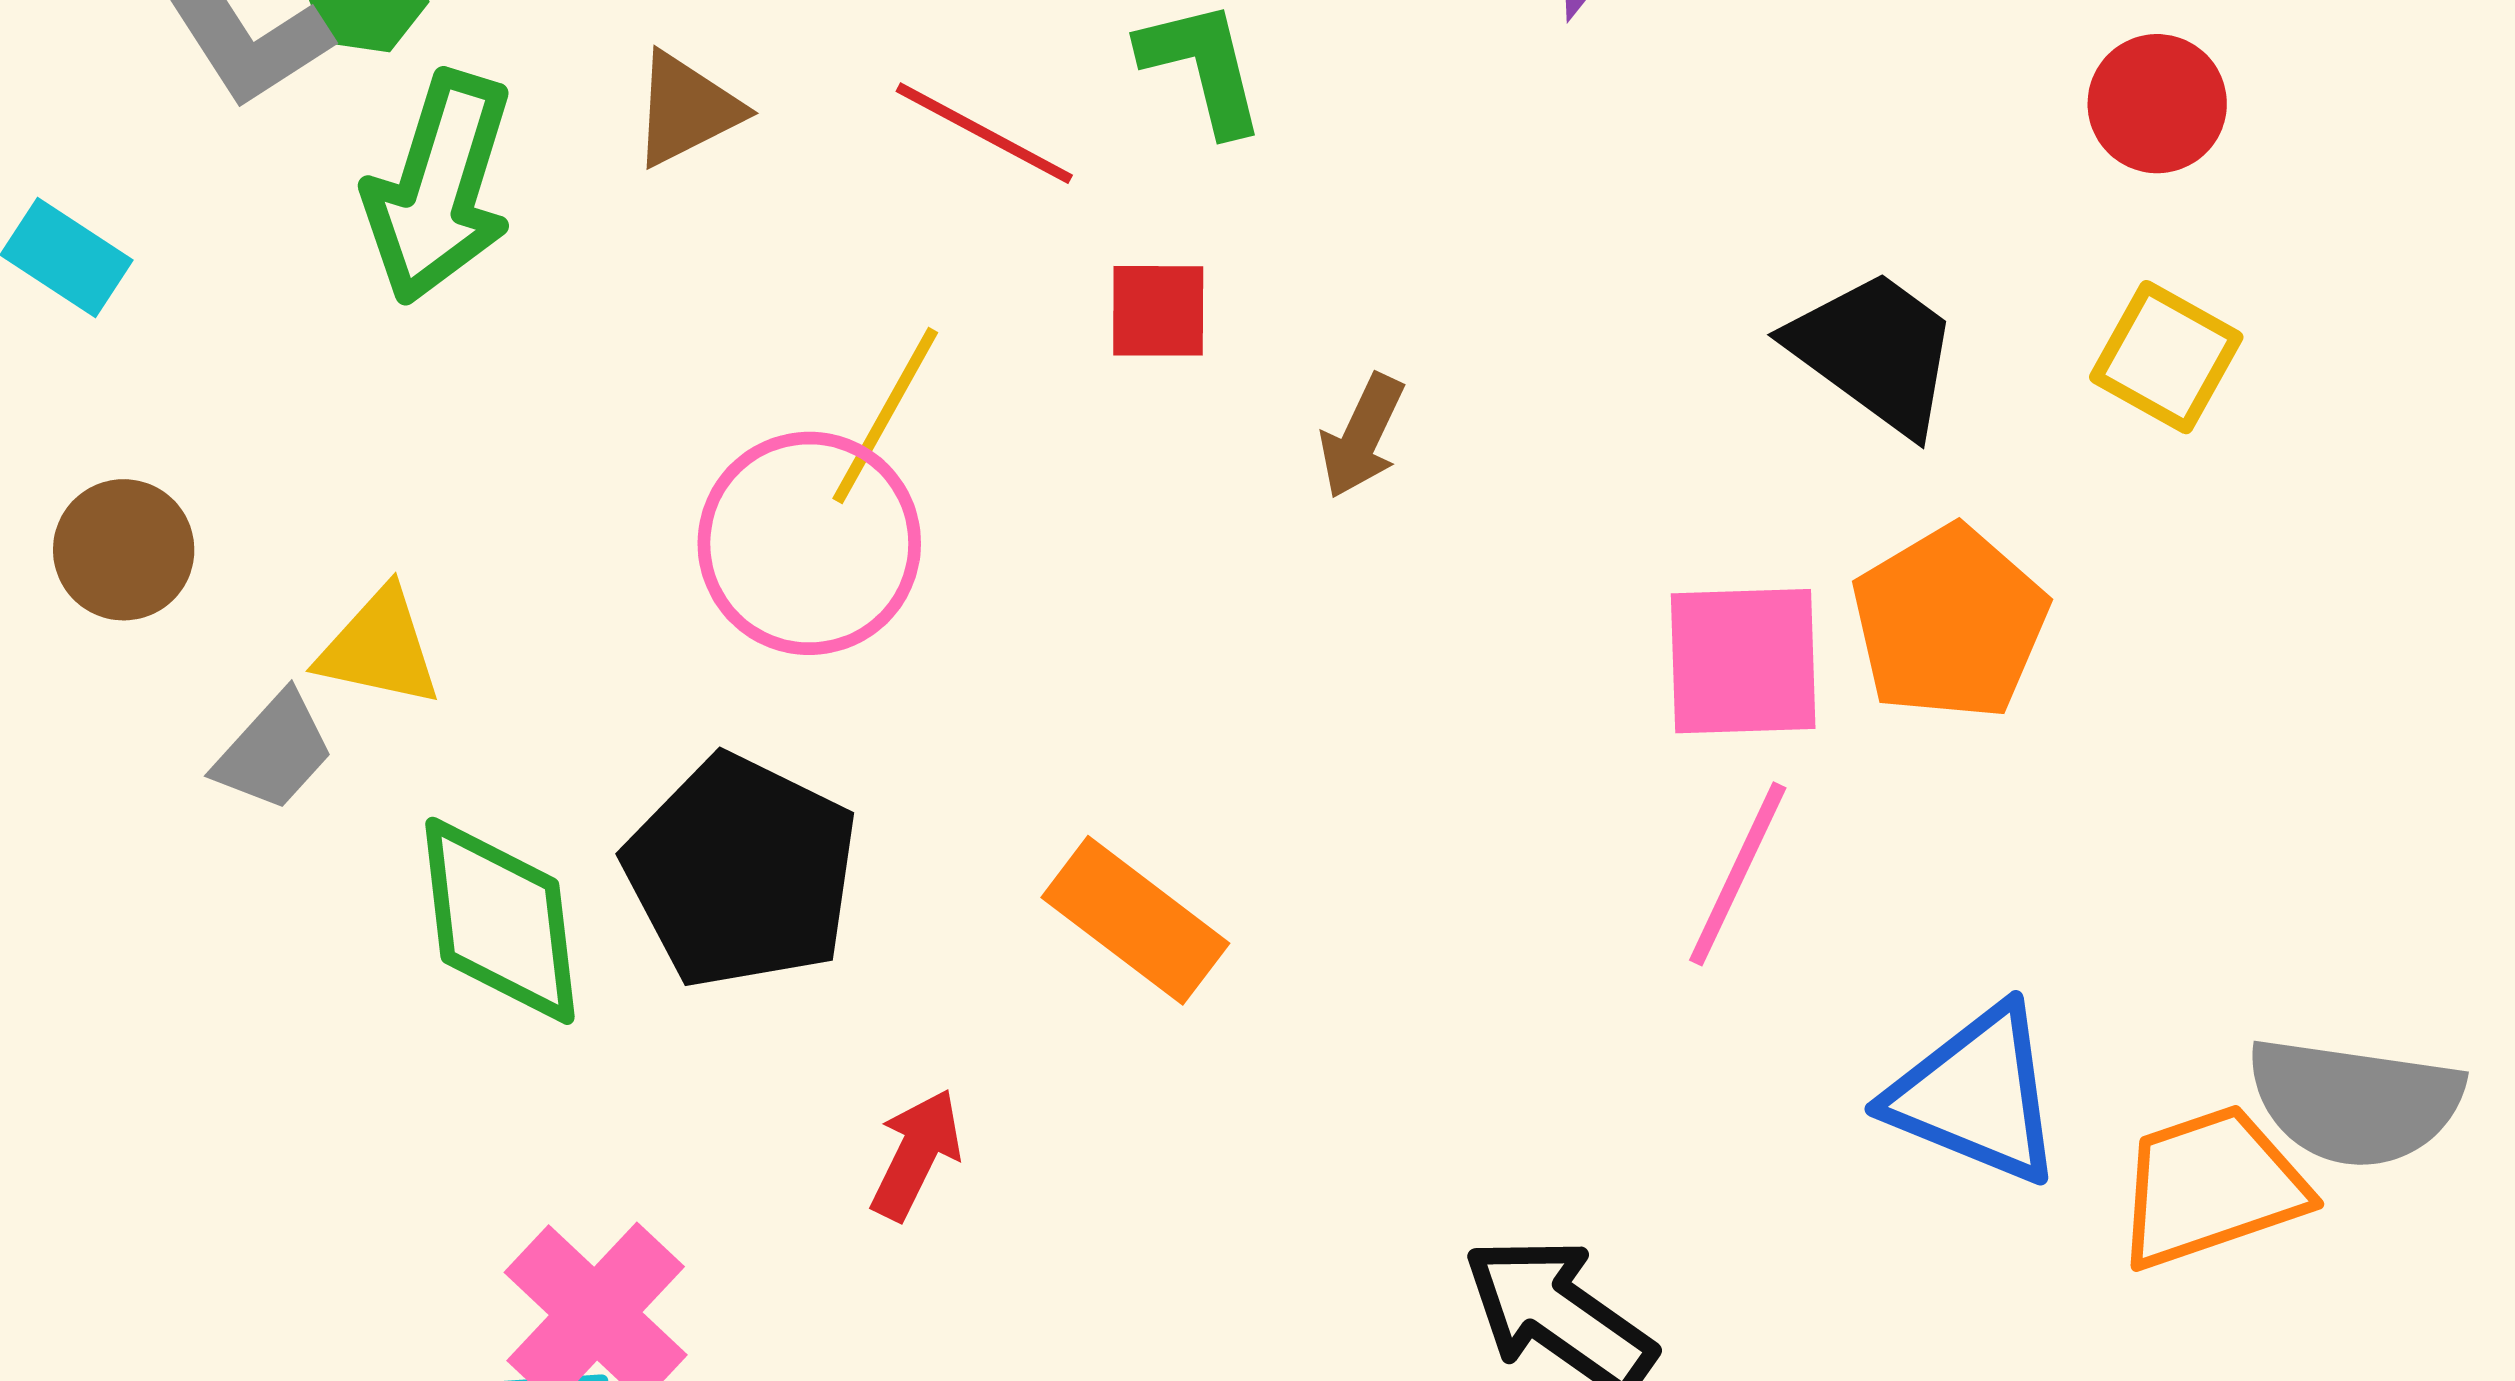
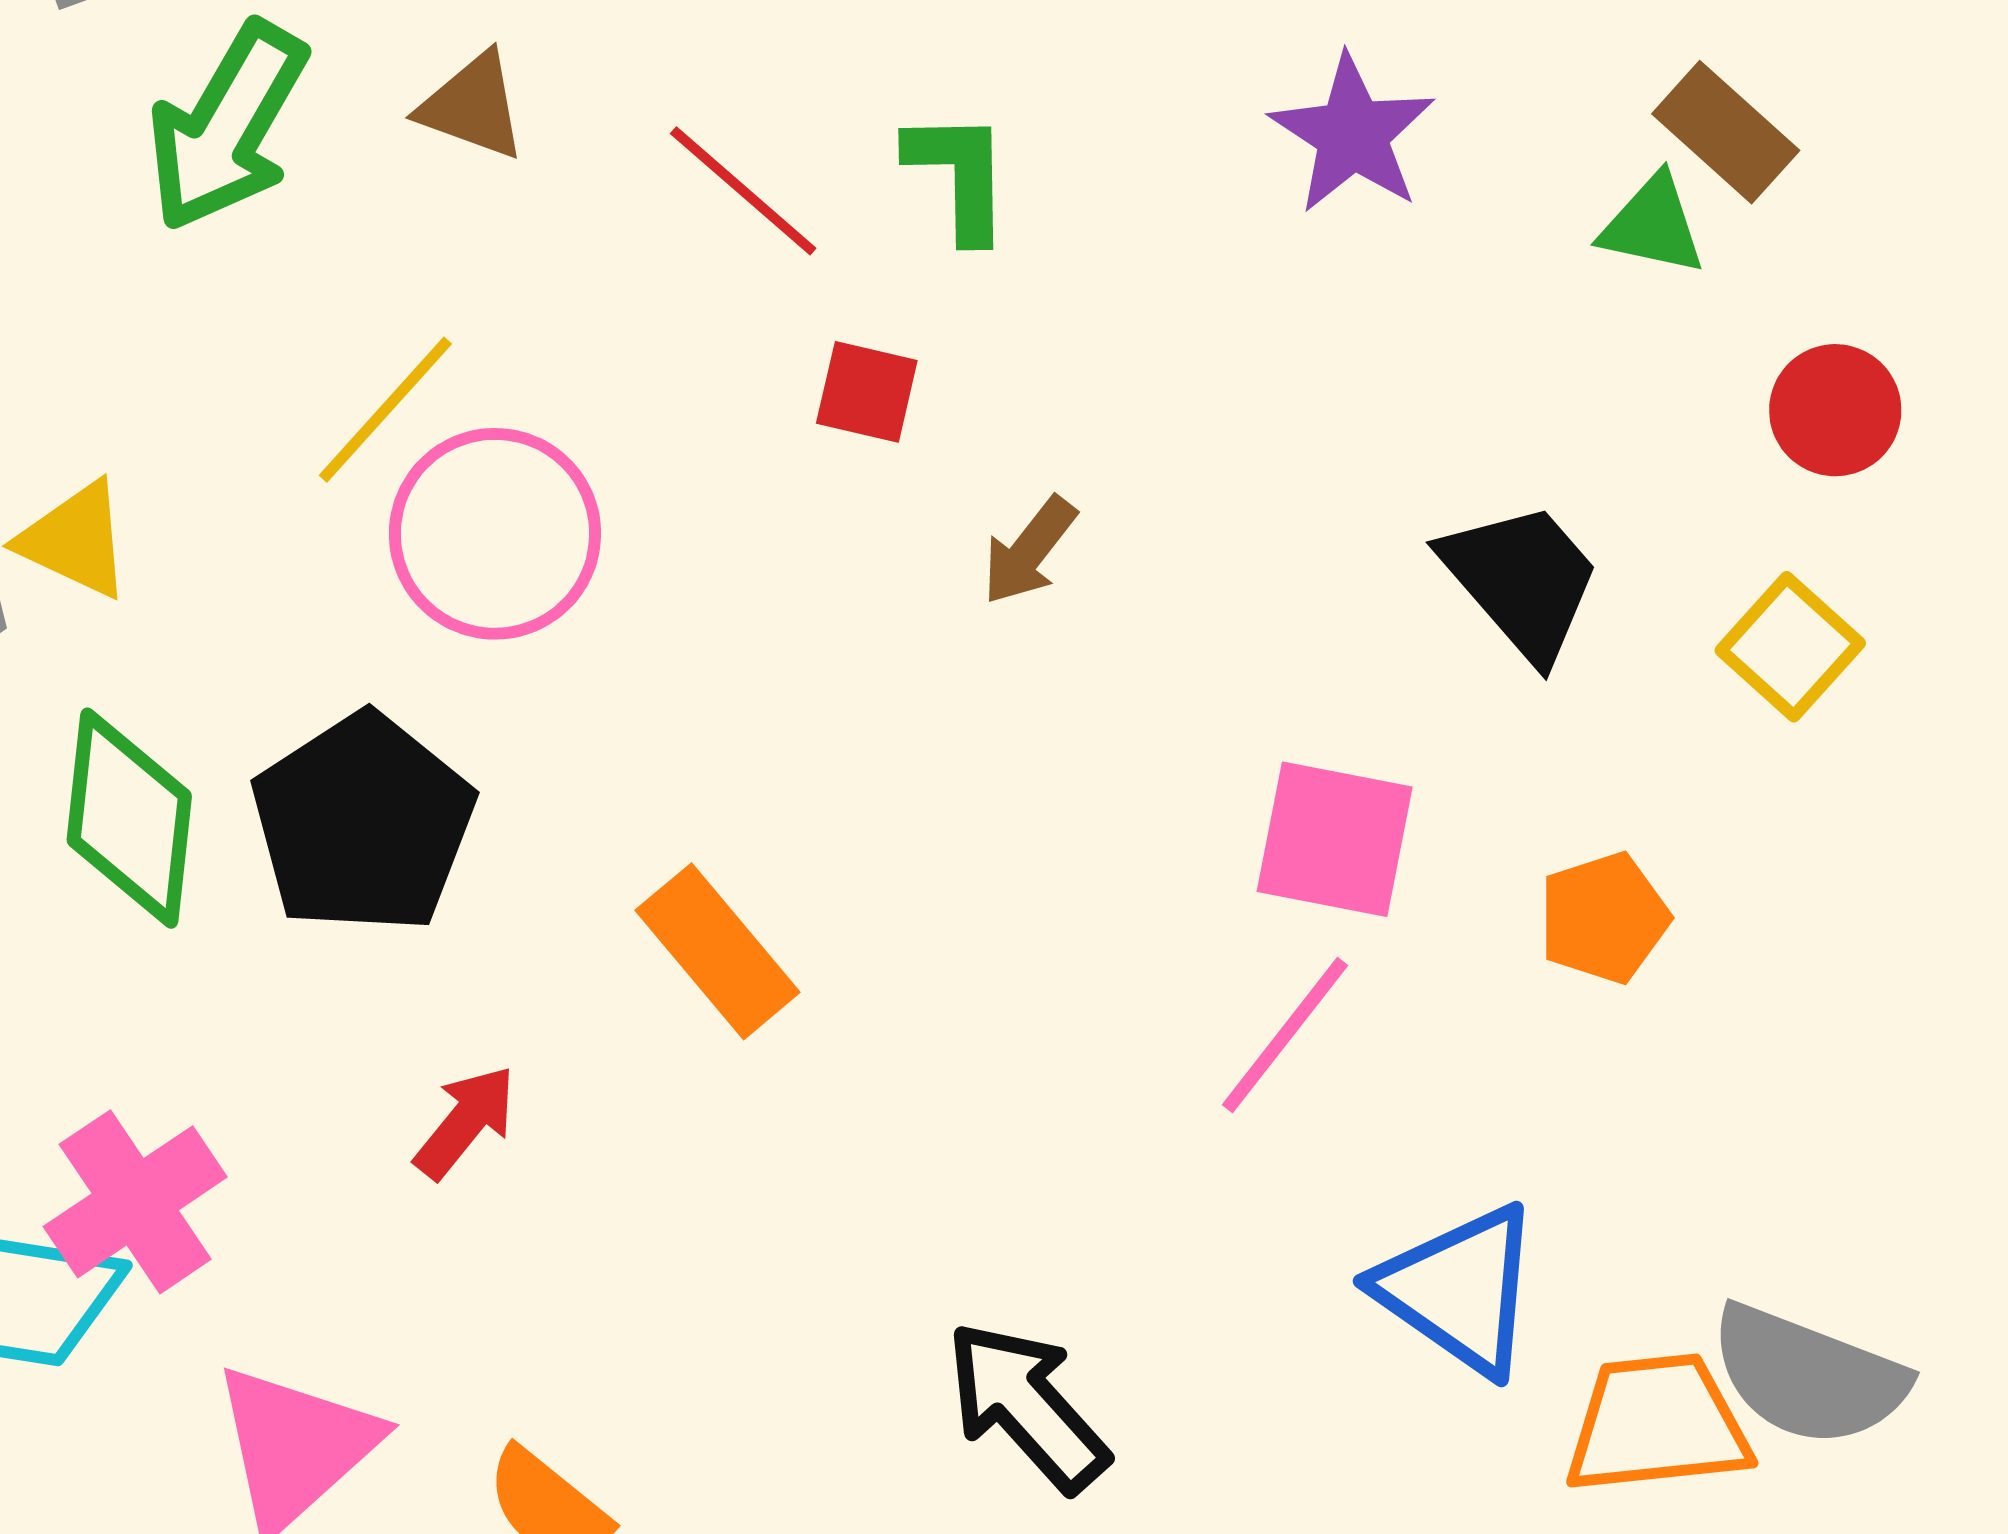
brown triangle: (686, 109) -> (473, 106), turned 34
yellow line: (885, 415) -> (385, 410), moved
orange pentagon: (1950, 623) -> (1604, 918), moved, size x0.7

